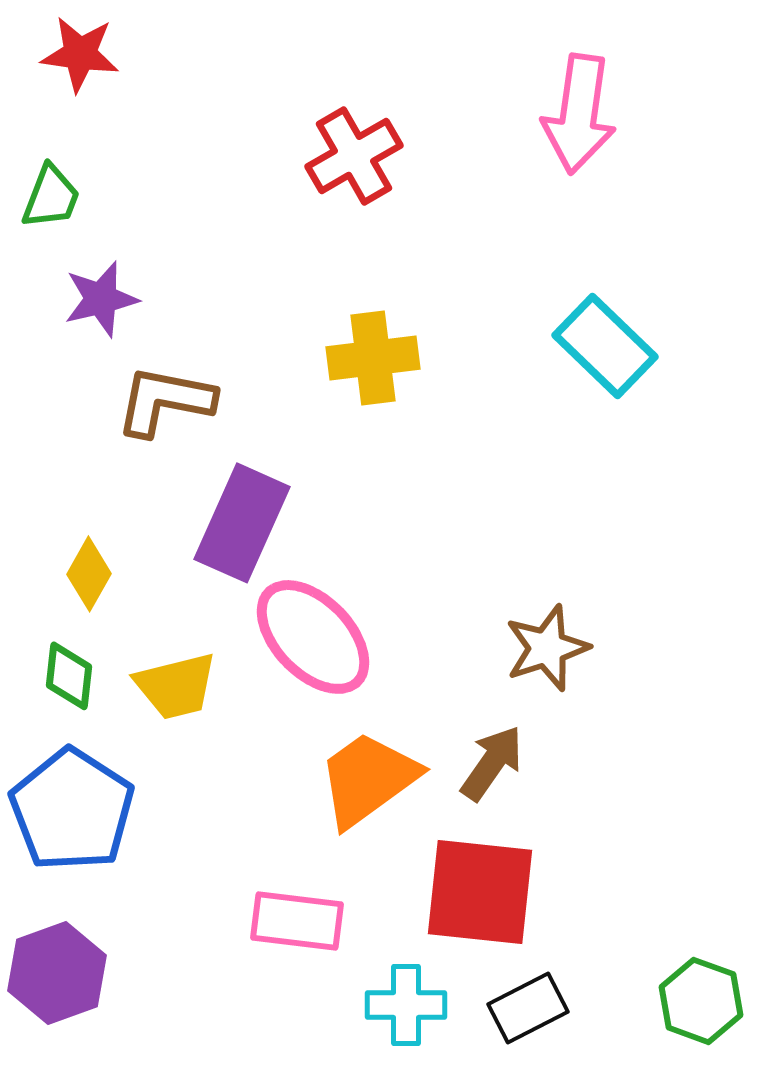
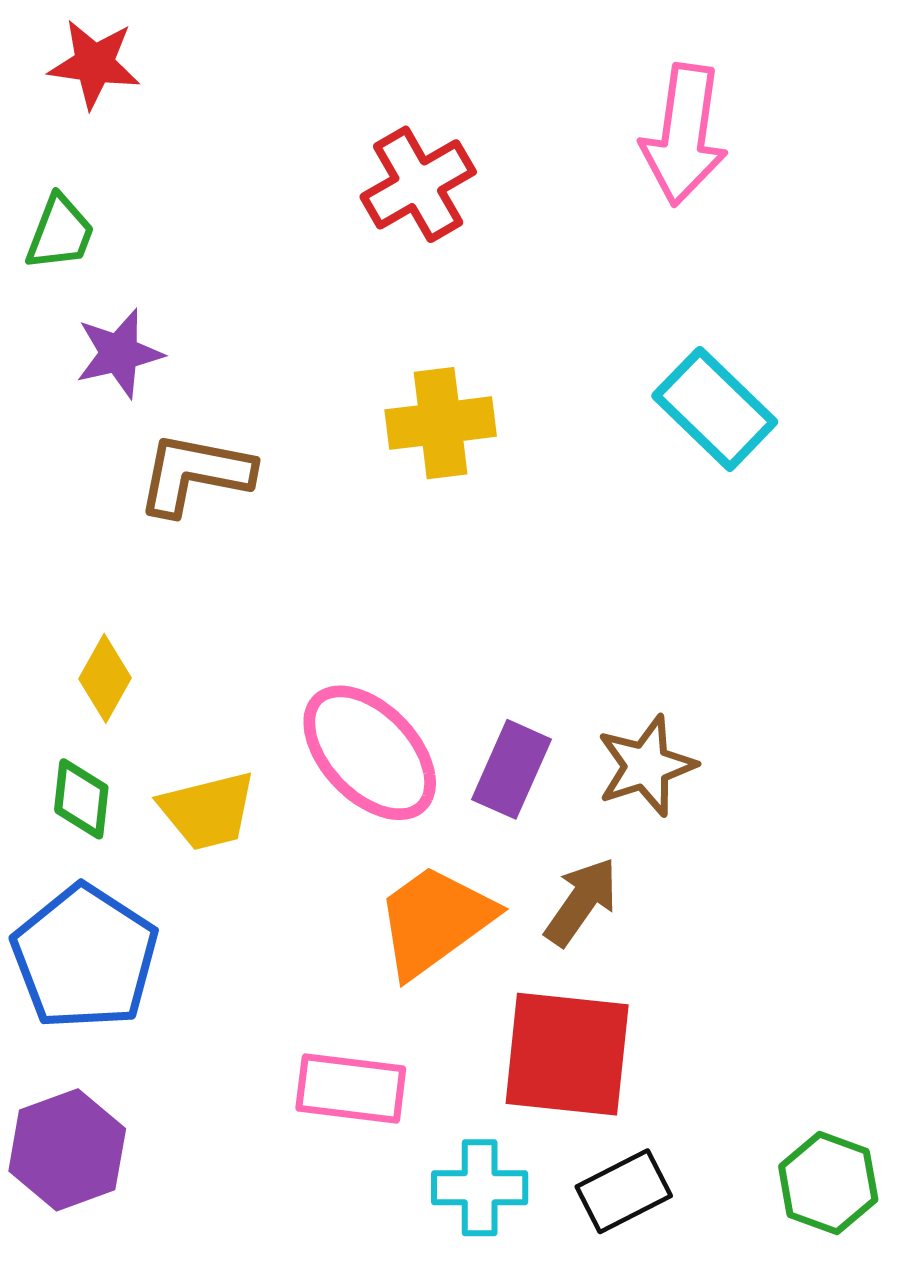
purple rectangle: (242, 523) -> (511, 769), moved, size x0.7

